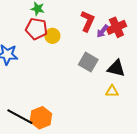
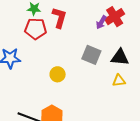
red L-shape: (88, 21) -> (59, 18), moved
yellow circle: (52, 36) -> (58, 74), moved

